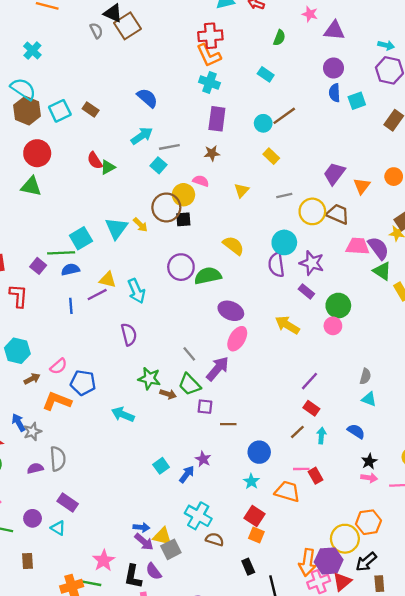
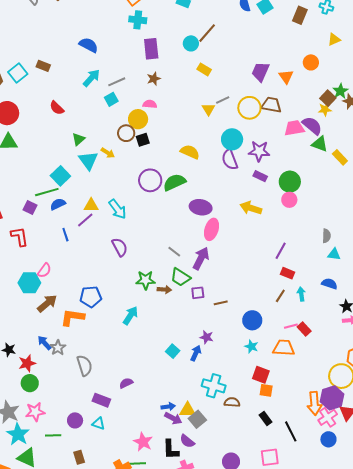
cyan square: (159, 165) -> (111, 99), turned 32
green triangle: (108, 167) -> (78, 139), moved
yellow triangle: (242, 190) -> (208, 109), moved
brown circle: (166, 207) -> (126, 133), size x0.7
pink semicircle: (58, 366) -> (44, 271), moved
brown arrow: (32, 379) -> (47, 303), size x1.5
cyan arrow: (123, 414) -> (130, 315), turned 114
purple semicircle: (35, 468) -> (126, 383), moved

